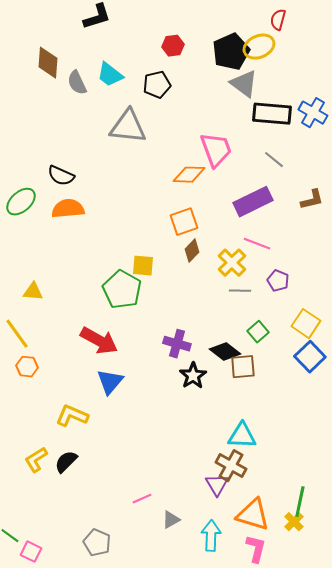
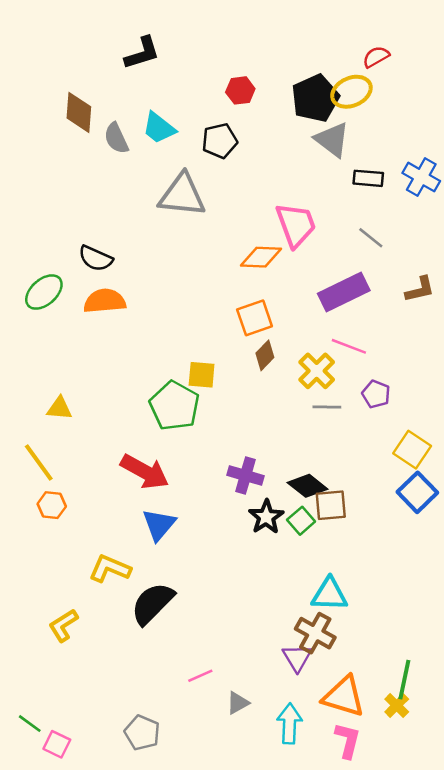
red semicircle: (278, 20) -> (376, 57), turned 45
black rectangle: (272, 114) -> (368, 178), size x0.6
green square: (258, 332) -> (301, 521), moved
black semicircle: (66, 462) -> (152, 603), moved, size x1.5

